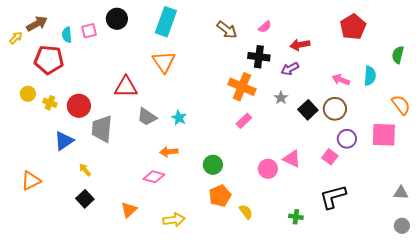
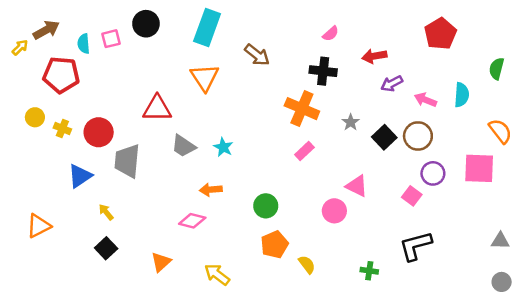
brown arrow: (227, 30) -> (257, 55), moved
purple arrow: (290, 69) -> (392, 84), moved
pink triangle: (292, 159) -> (357, 186), moved
yellow arrow: (174, 220) -> (217, 274), turned -135

